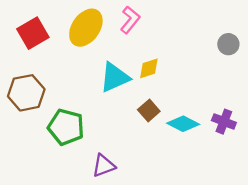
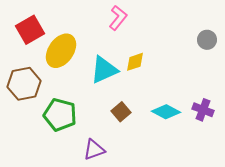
yellow ellipse: (86, 28) -> (61, 51), moved
brown square: (149, 110) -> (121, 112), moved

